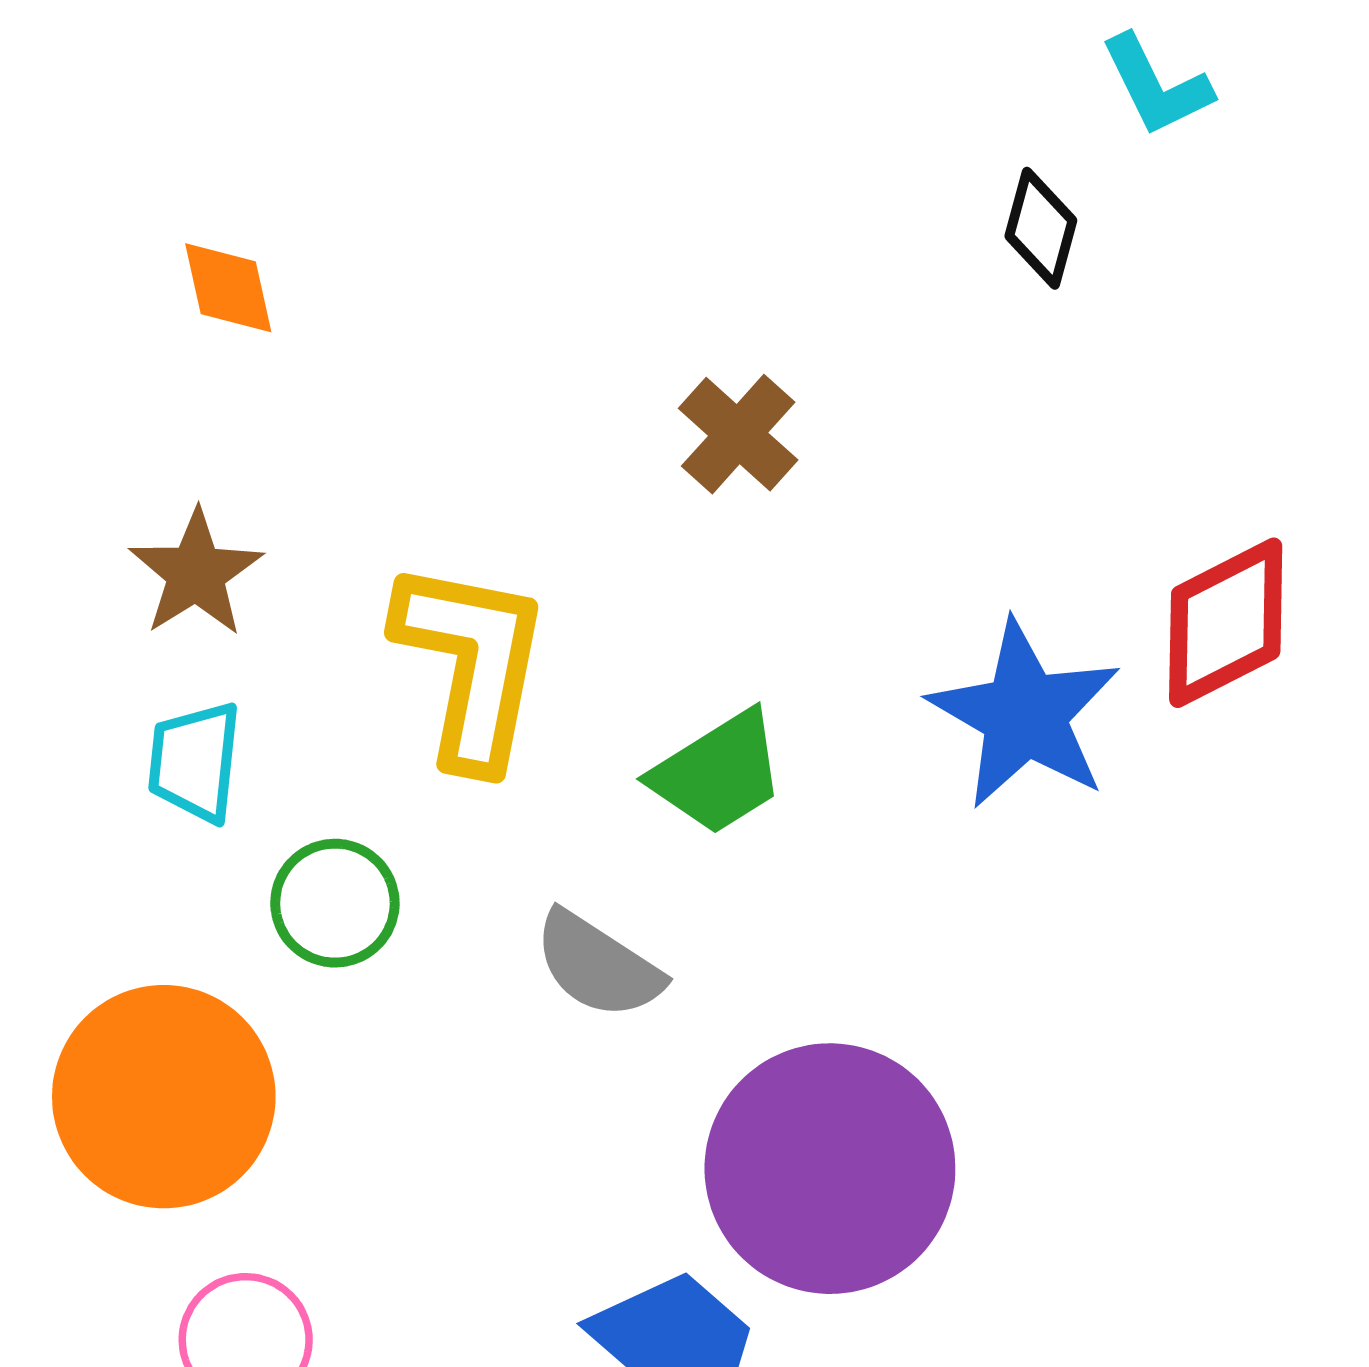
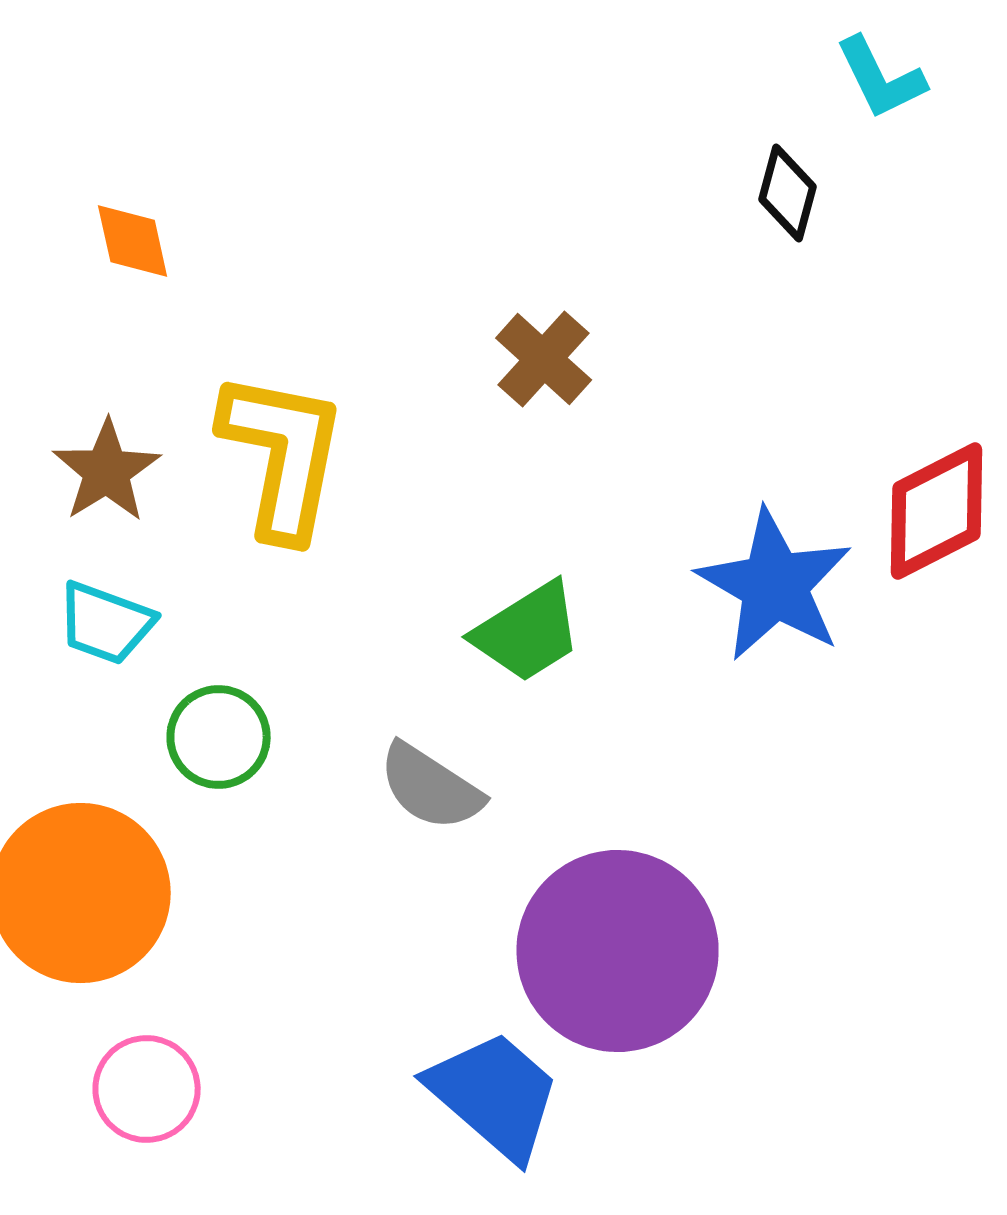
yellow L-shape: (471, 664) -> (283, 455), moved
cyan trapezoid: (195, 762) -> (106, 623), turned -76

